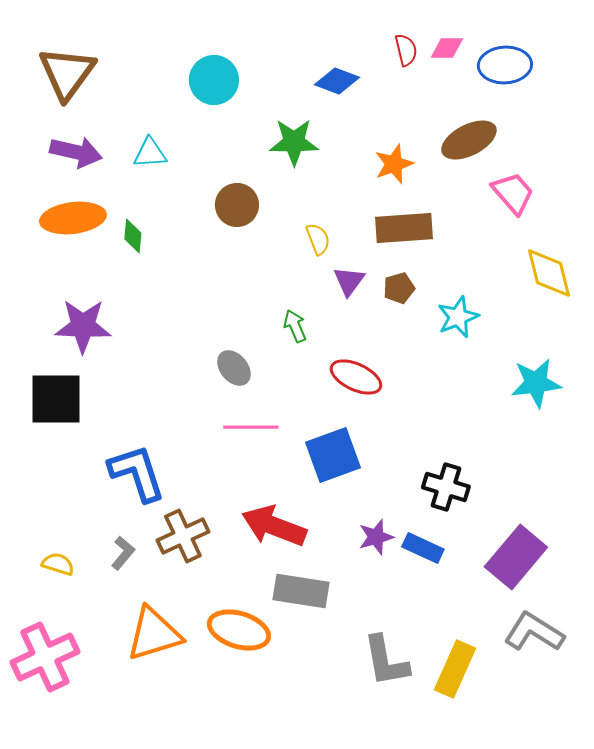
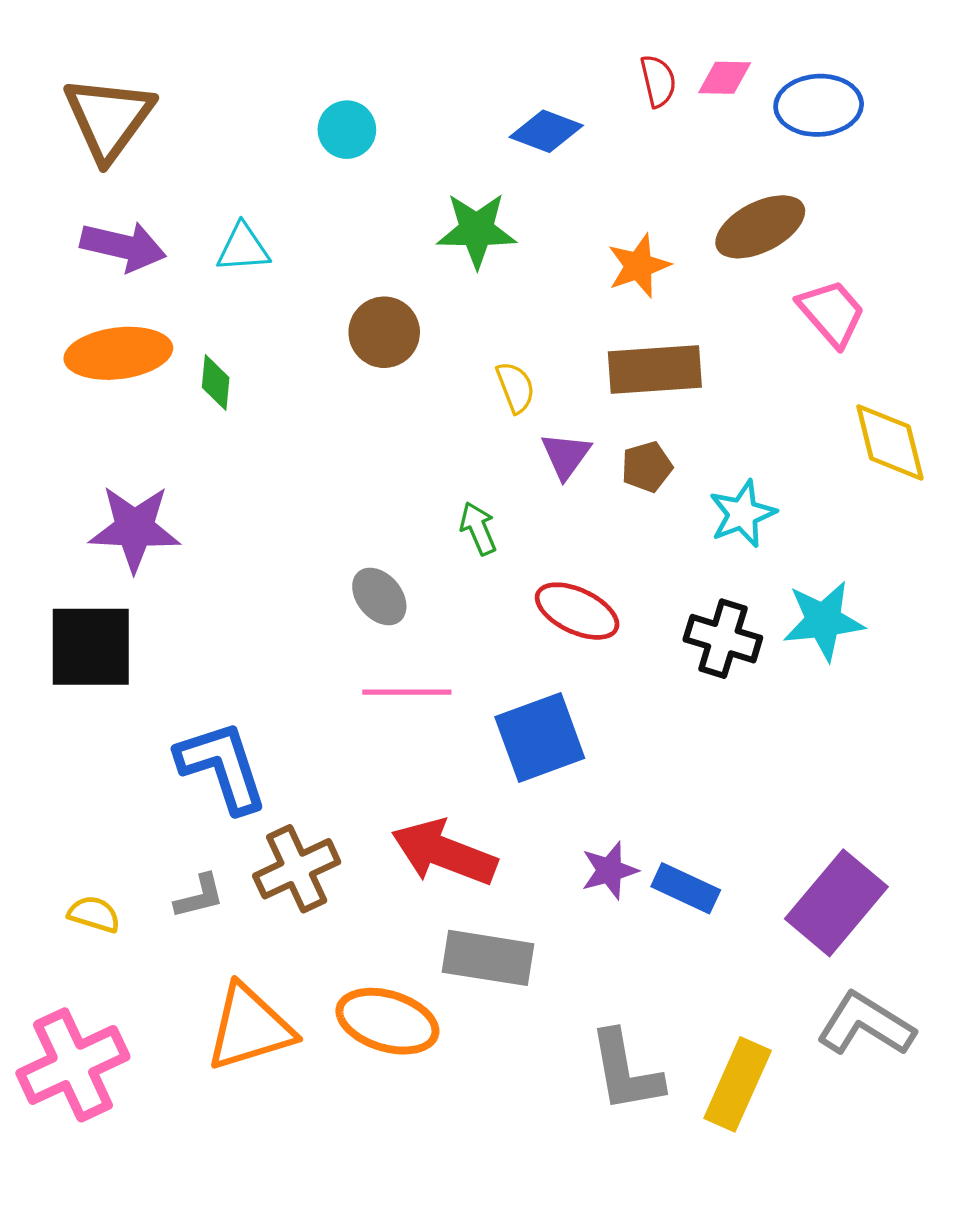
cyan circle: (214, 80) -> (347, 130), size x0.7
cyan star: (536, 383) -> (823, 621), moved
black cross: (446, 487) -> (723, 639), moved
gray L-shape: (123, 553) -> (199, 896), turned 36

